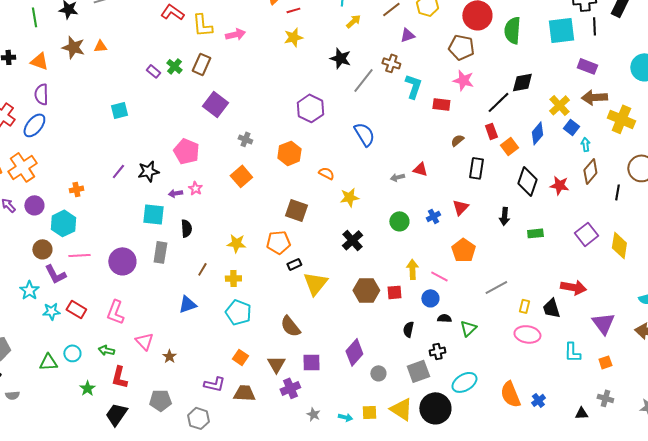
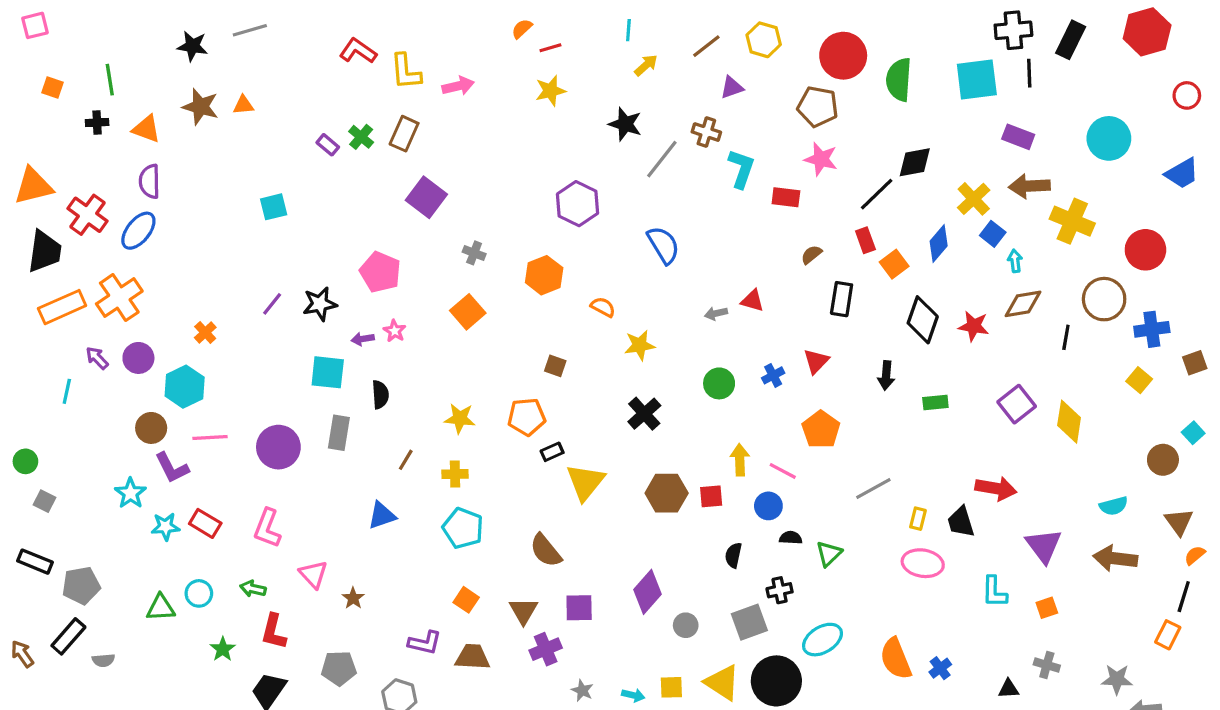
green line: (34, 17) -> (110, 80), moved
brown diamond: (590, 171) -> (1023, 304), turned 40
orange cross: (76, 189) -> (205, 333), turned -32
brown square: (296, 210) -> (555, 366), size x0.6

